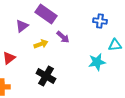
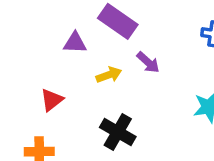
purple triangle: (22, 26) -> (75, 43), turned 40

